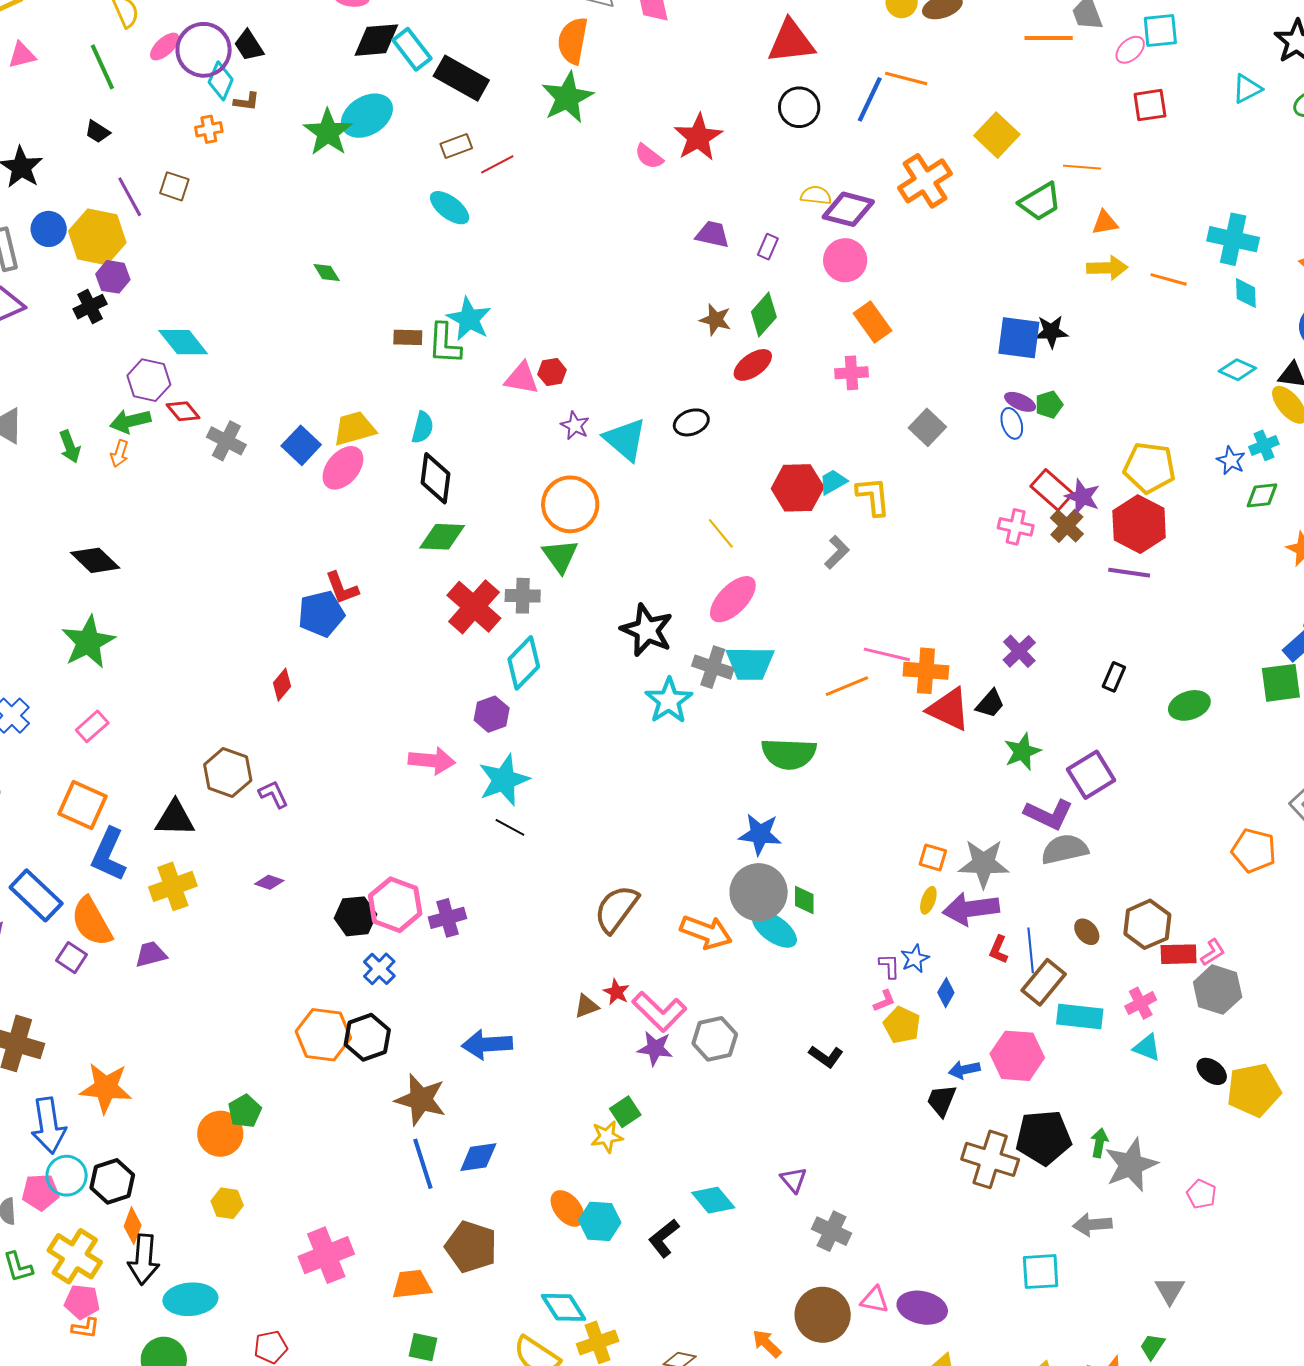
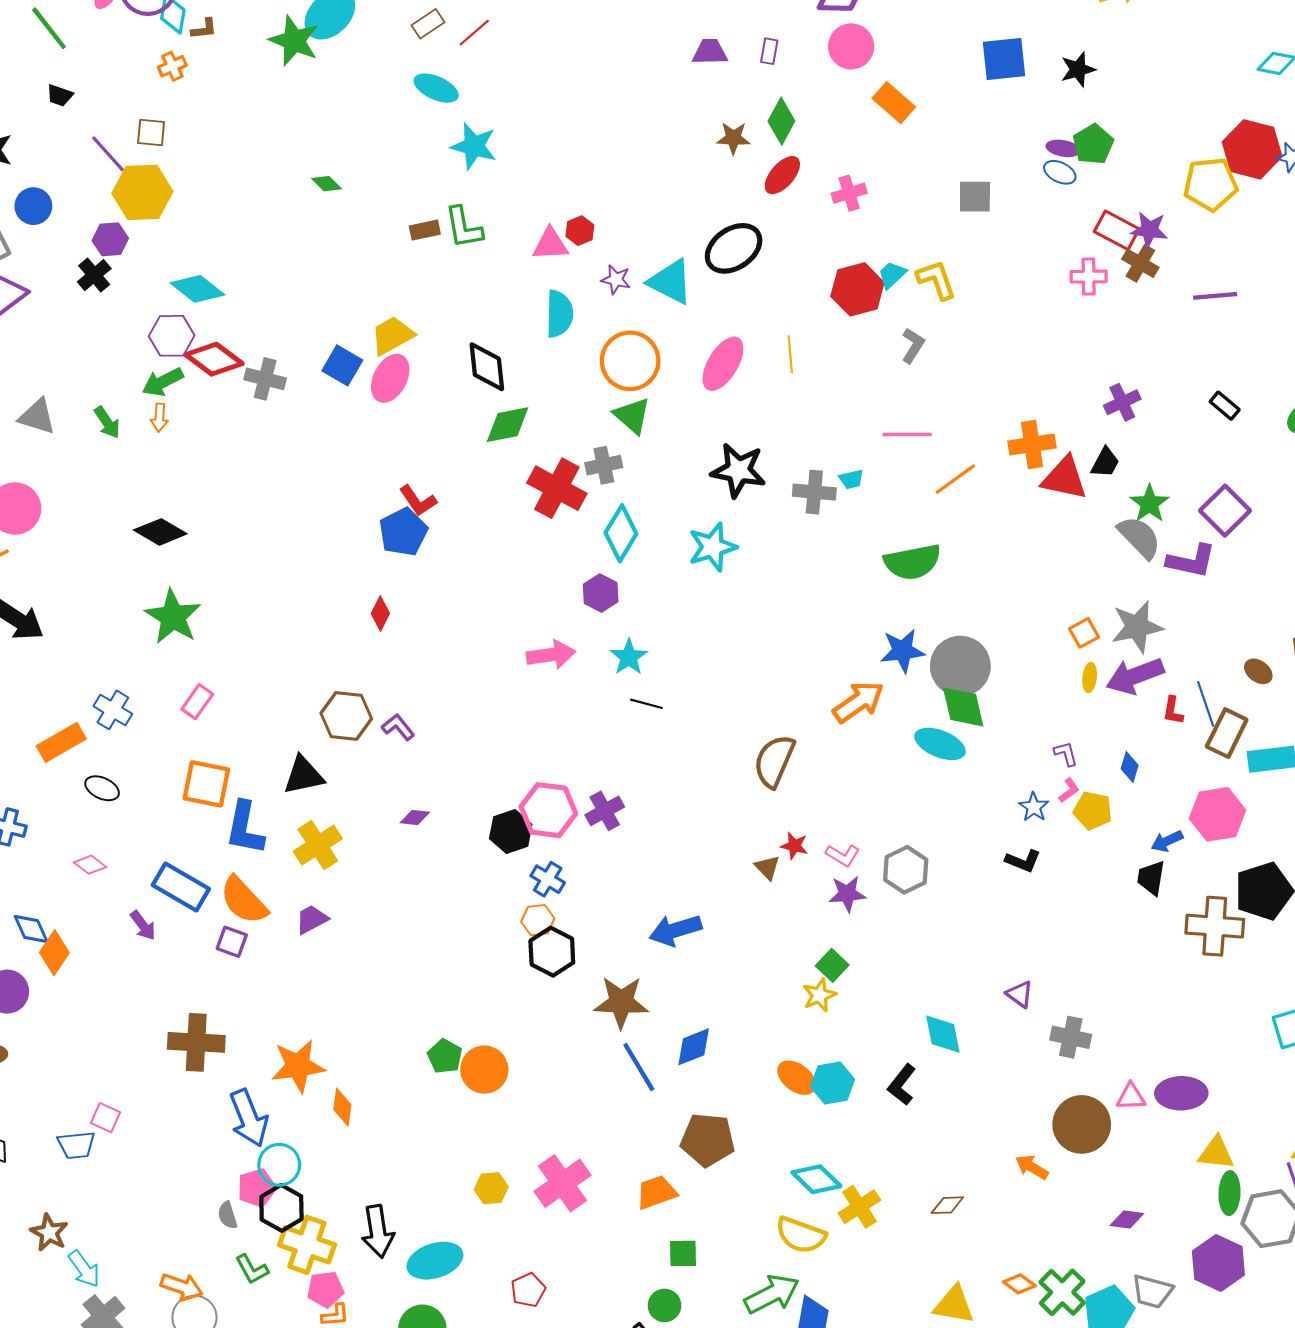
yellow hexagon: (97, 237) -> (142, 192), moved
cyan star: (469, 319) -> (474, 146), moved
blue square: (1019, 338) -> (1004, 59), moved
pink cross: (852, 373) -> (849, 193), moved
green pentagon: (1049, 405) -> (1093, 144), size x1.4
red diamond: (183, 411) -> (214, 359), size x1.6
black ellipse: (691, 422) -> (734, 248), size x1.6
blue ellipse: (1012, 423) -> (1060, 172), turned -32
cyan semicircle: (423, 427) -> (559, 314), moved, size x1.4
gray square: (927, 427) -> (975, 197), turned -30
red hexagon: (1139, 524) -> (1252, 149), moved
yellow line: (721, 533) -> (790, 354), turned 48
pink ellipse: (733, 599) -> (723, 364), moved
purple cross: (1019, 651) -> (1122, 402), turned 32
pink line: (887, 654) -> (907, 434), moved
cyan trapezoid: (750, 663) -> (851, 479), size x0.5
black rectangle: (1114, 677) -> (1225, 406), turned -60
cyan star: (669, 701) -> (712, 547), moved, turned 30
cyan star: (504, 780) -> (629, 657), size x0.7
gray semicircle: (1065, 849) -> (1139, 537), moved, turned 72
orange square: (933, 857) -> (1084, 633), turned -32
gray circle: (759, 892) -> (960, 666), moved
green diamond: (804, 900) -> (963, 707), size x1.6
orange arrow: (706, 932) -> (858, 702), moved, turned -42
blue star: (915, 959) -> (1034, 807), moved
brown triangle: (586, 1006) -> (767, 867), turned -40
pink L-shape: (659, 1012) -> (843, 855), size x0.6
orange hexagon: (323, 1035) -> (538, 920), moved, size x0.6
orange circle: (220, 1134) -> (484, 1070), moved
black hexagon: (112, 1181) -> (281, 1208), moved
cyan diamond: (713, 1200) -> (943, 1034), turned 42
yellow hexagon: (227, 1203) -> (491, 1188), moved
orange diamond: (133, 1226) -> (342, 1107), moved

